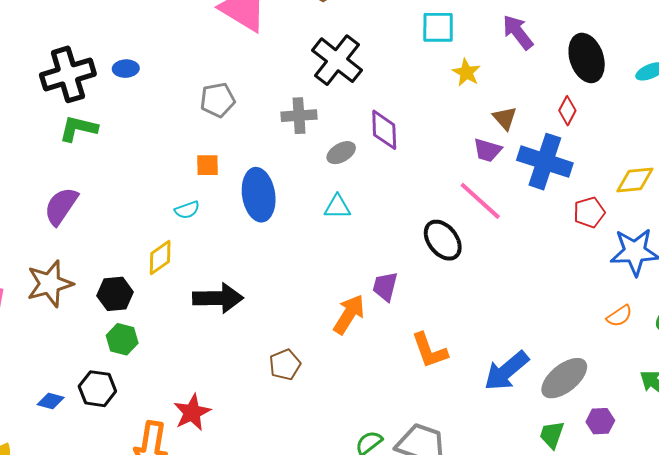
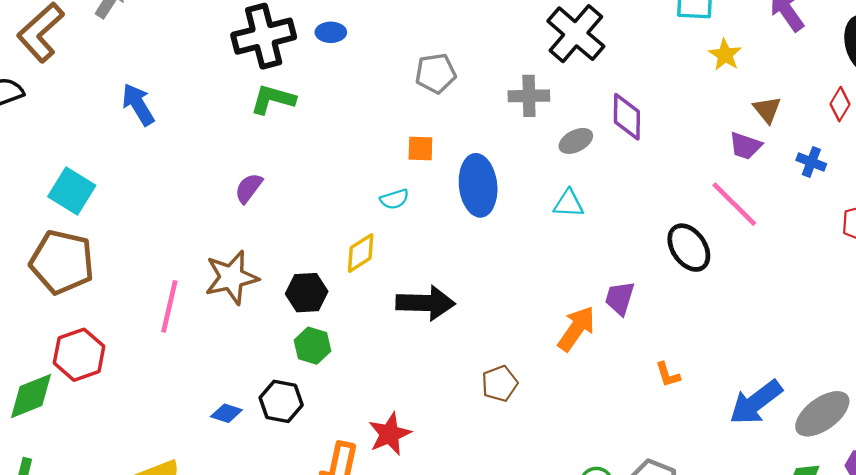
blue cross: (545, 162) -> (811, 162), size x0.5
purple semicircle: (61, 206) -> (249, 188), size x0.7
orange L-shape: (429, 350) -> (668, 375), size x0.6

